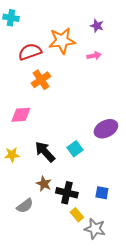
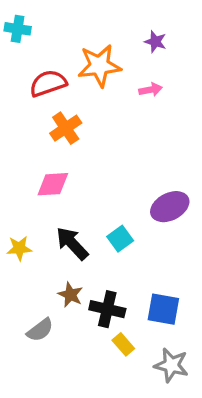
pink diamond: (21, 115) -> (53, 184), moved
blue square: (102, 193) -> (163, 309), size x1.5
gray star: (95, 229) -> (171, 365), moved

